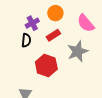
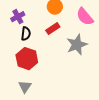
purple cross: (32, 23) -> (18, 17), moved
red hexagon: (46, 66) -> (27, 59), moved

